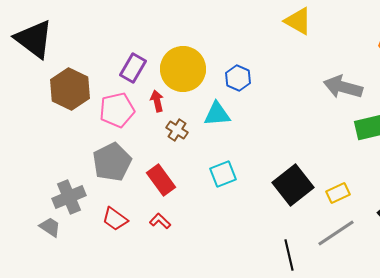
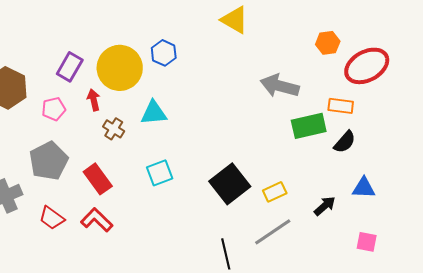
blue hexagon: (238, 78) -> (164, 53), moved
pink pentagon: (117, 110) -> (54, 109), size x0.7
red L-shape: (160, 221) -> (97, 220), size x1.5

